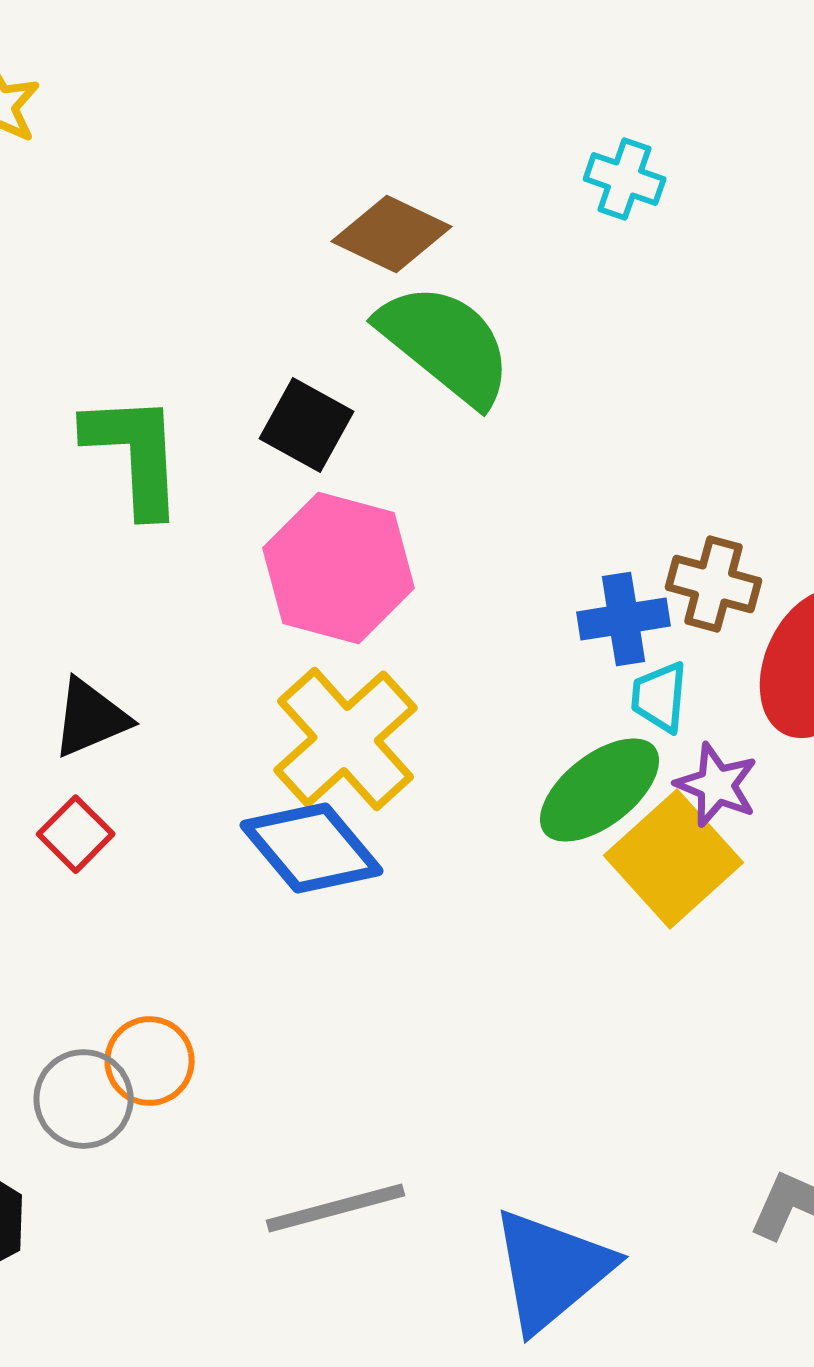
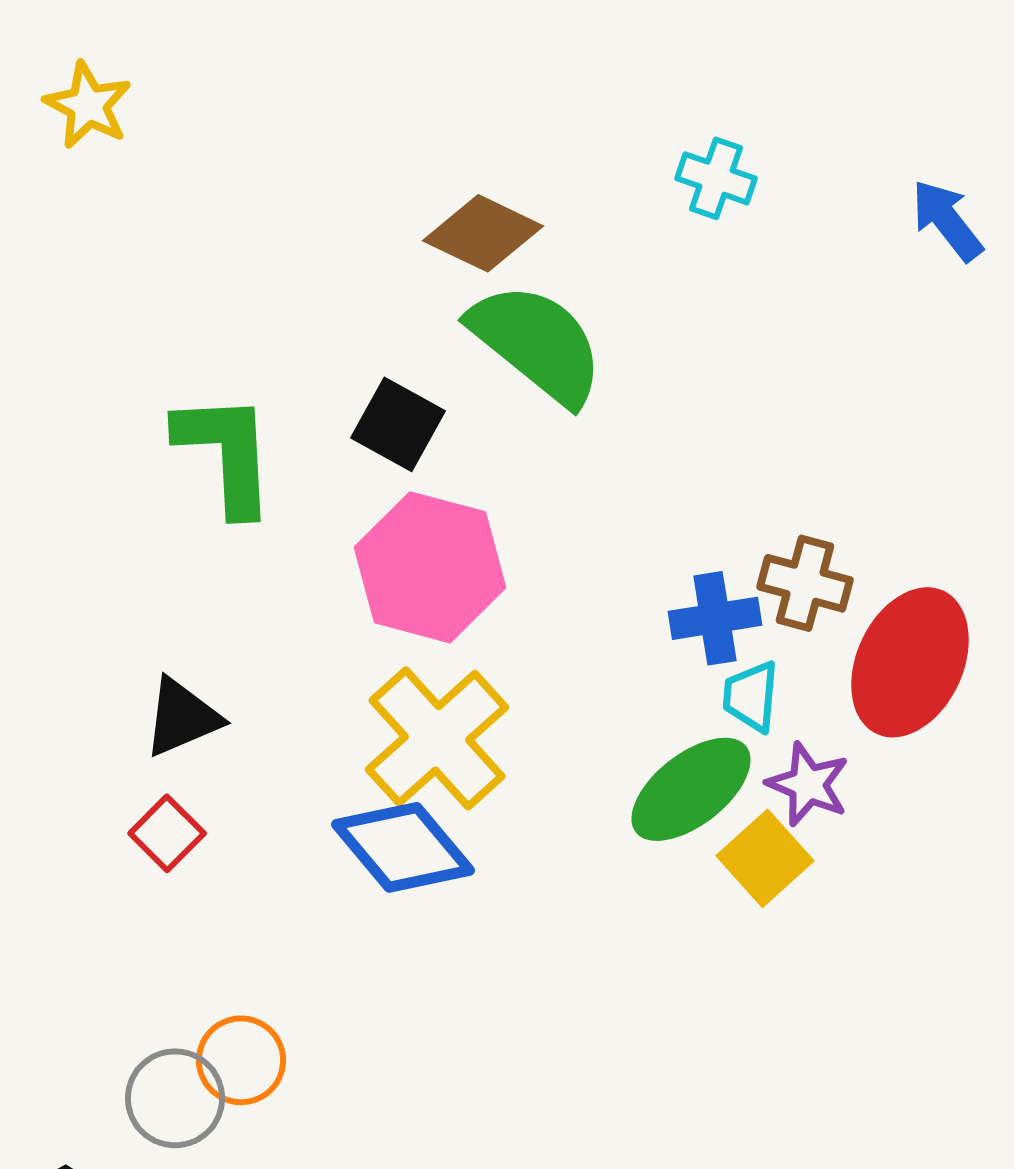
yellow square: (674, 859) -> (765, 858), size x0.7

